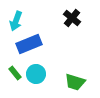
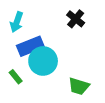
cyan circle: (36, 74) -> (43, 61), moved, size x1.4

